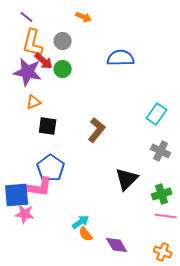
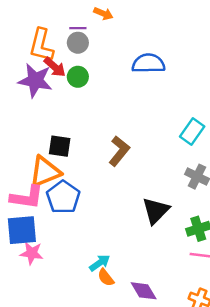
purple line: (27, 17) -> (78, 28), moved, turned -40
orange triangle: (34, 102) -> (45, 172), moved, size x1.8
pink L-shape: (39, 187) -> (27, 197), moved

